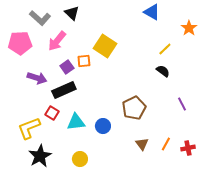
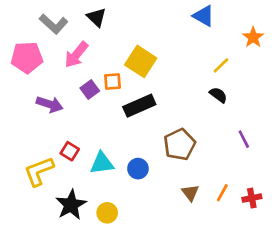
black rectangle: (64, 90) -> (139, 106), moved
black star: (40, 156) -> (71, 205), moved

